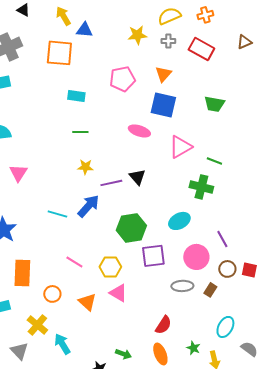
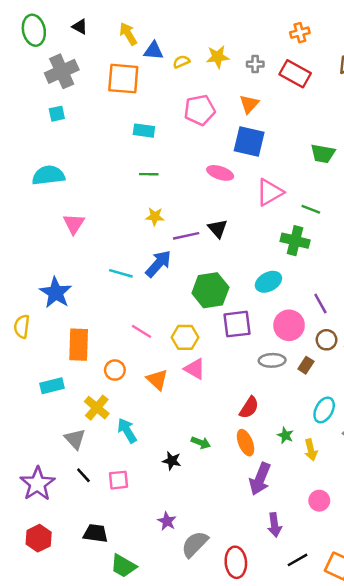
yellow semicircle: (169, 16) -> (181, 62), moved, size x0.6
green trapezoid: (214, 104) -> (323, 154), moved

